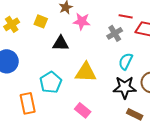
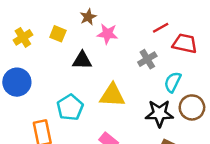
red line: (126, 16) -> (161, 28), turned -40
gray cross: (115, 33) -> (147, 59), moved
cyan semicircle: (126, 61) -> (173, 82), moved

